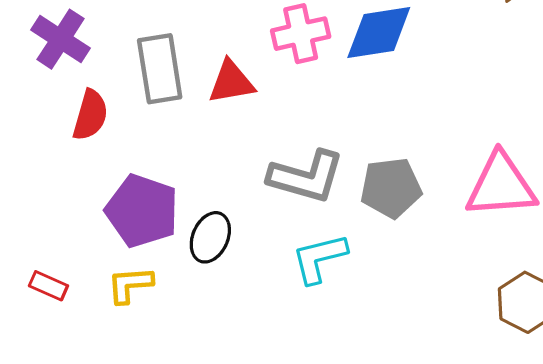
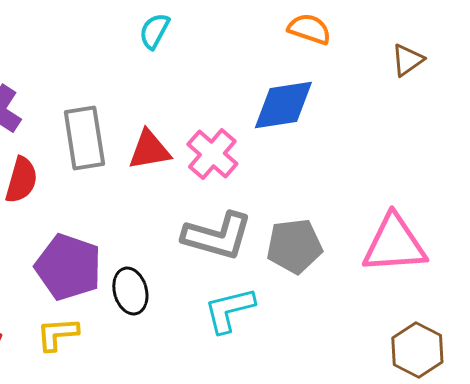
pink cross: (301, 34) -> (212, 154), moved, turned -36
black ellipse: (210, 237) -> (130, 291), turned -39

